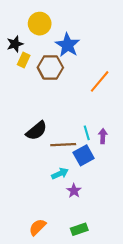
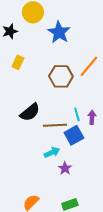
yellow rectangle: (24, 60) -> (18, 62), moved
brown hexagon: (50, 67) -> (61, 76), moved

